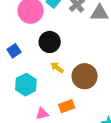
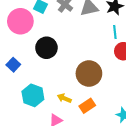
yellow arrow: (57, 67) -> (64, 98), moved
orange rectangle: (67, 106) -> (87, 106), moved

